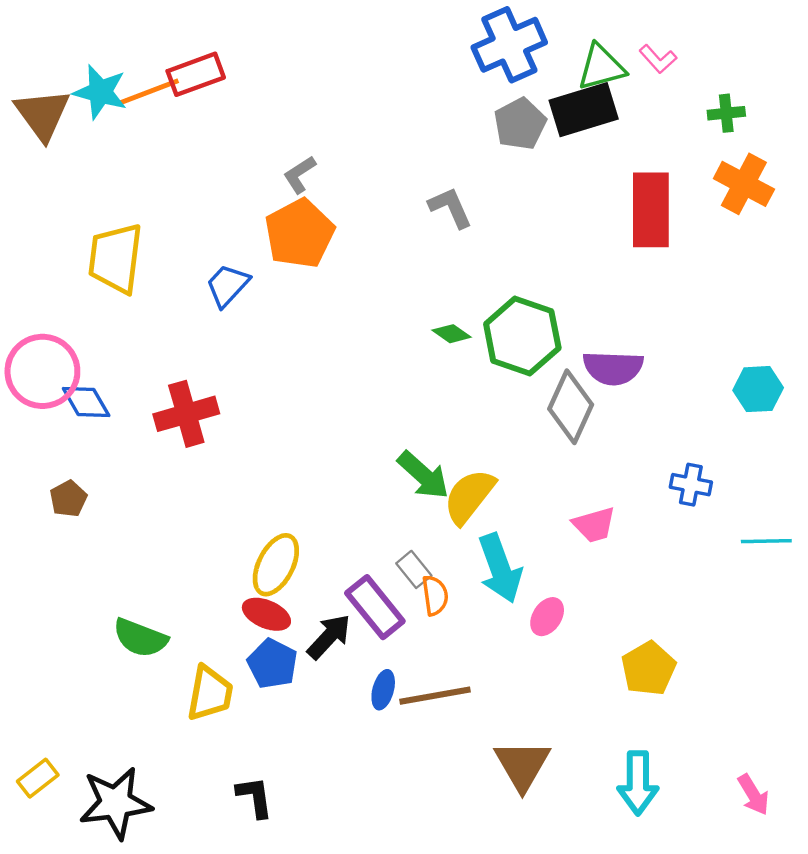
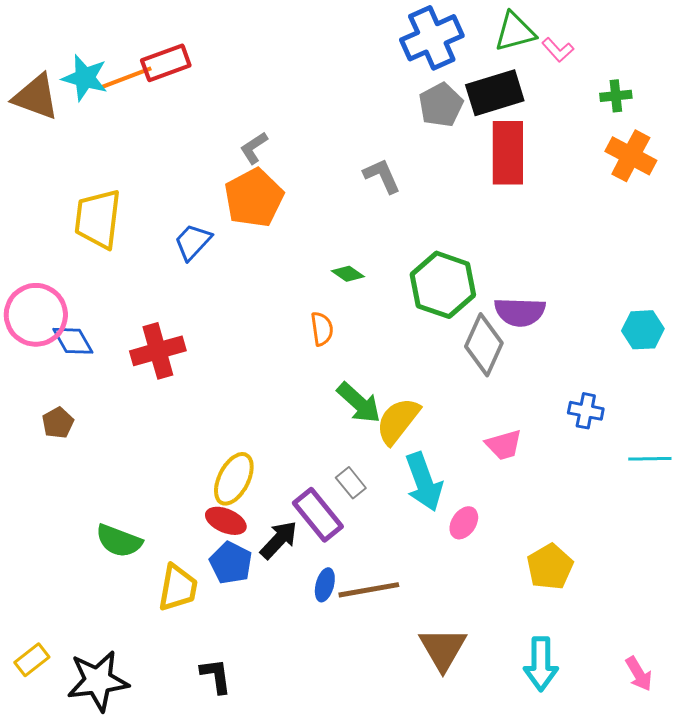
green triangle: (601, 67) -> (515, 32), moved
brown triangle: (42, 114) -> (36, 97), turned -34
red rectangle: (651, 210) -> (508, 153), moved
green diamond: (452, 334) -> (348, 274), moved
orange semicircle: (435, 595) -> (322, 329), moved

